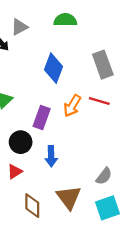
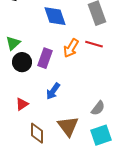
blue diamond: (53, 68) -> (55, 16), turned -40
black circle: (21, 142) -> (22, 62), moved
blue arrow: (51, 156) -> (53, 91), turned 36

